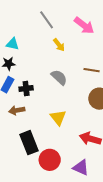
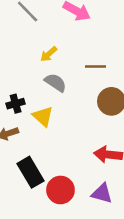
yellow arrow: (59, 45) -> (49, 54), moved, turned 96
yellow triangle: (58, 118) -> (43, 116), moved

